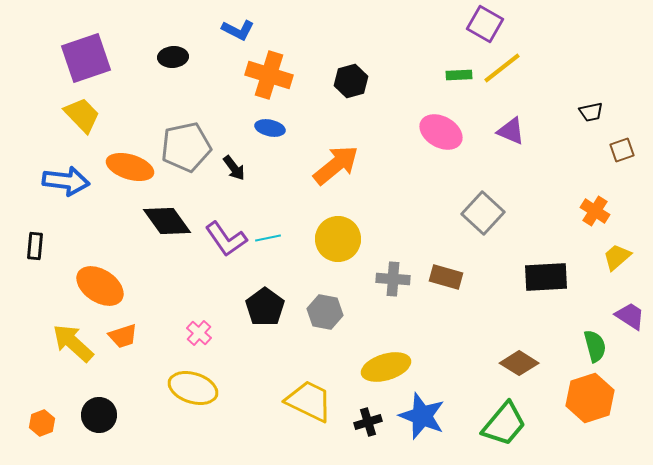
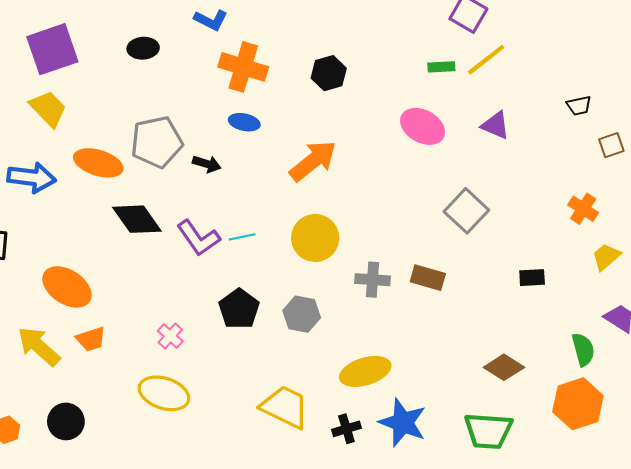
black arrow: (234, 168) -> (207, 164), turned -36
black rectangle: (546, 277) -> (532, 278), size x0.6
green trapezoid: (504, 424) -> (488, 431), turned 54

